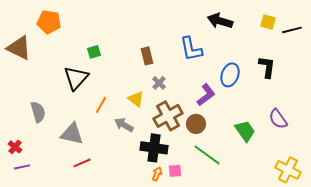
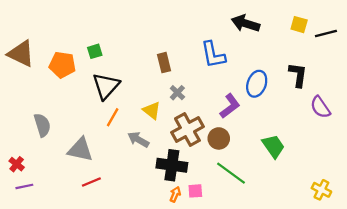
orange pentagon: (49, 22) -> (62, 65), moved
green square: (94, 52) -> (95, 51), moved
black triangle: (76, 78) -> (106, 86), moved
purple semicircle: (278, 119) -> (320, 107), moved
yellow cross: (288, 170) -> (321, 190), size x0.7

